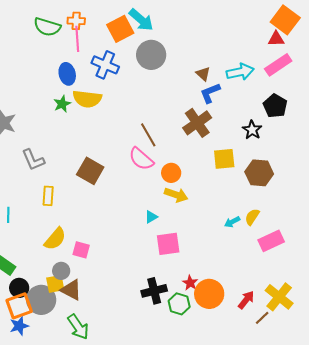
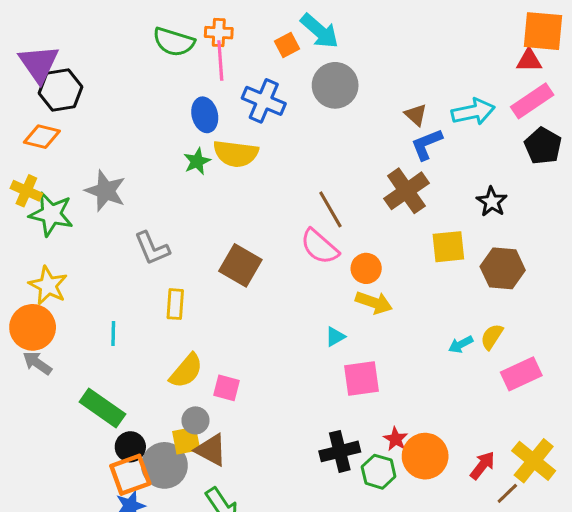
orange square: (285, 20) -> (543, 31), turned -32
orange square: (120, 29) -> (287, 45), size x0.6
black pentagon: (275, 106) -> (543, 146), moved

